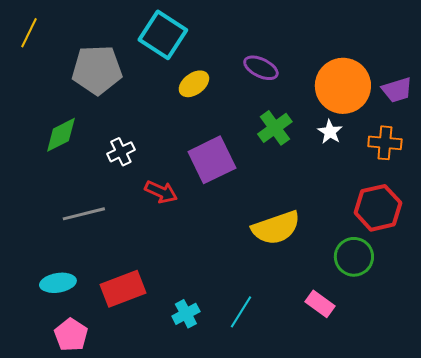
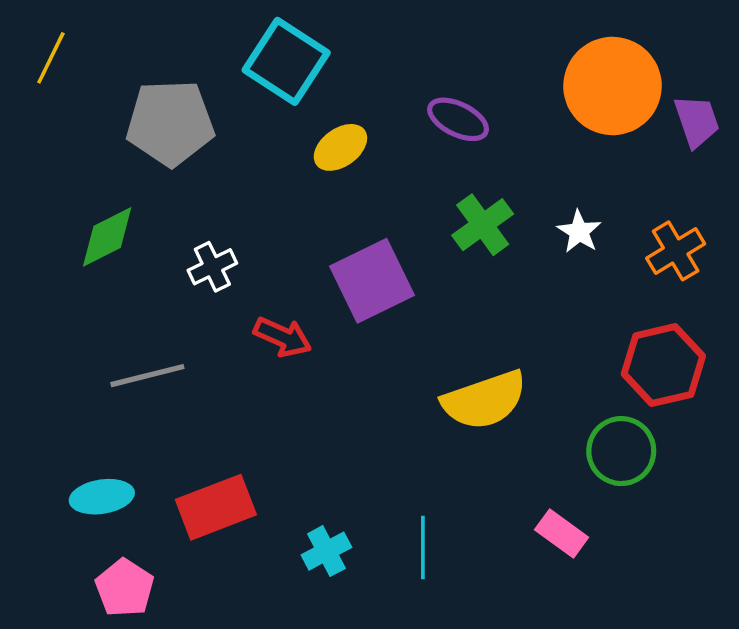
orange circle: (343, 86) -> (612, 86), moved
purple trapezoid: (397, 90) -> (697, 121), moved, turned -92
orange cross: (385, 143) -> (676, 251), turned -36
cyan line: (241, 312) -> (423, 548), turned -32

